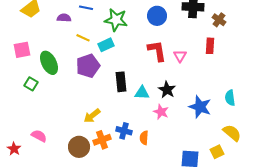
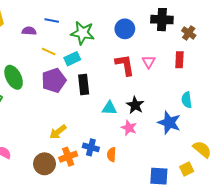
pink triangle: (180, 56) -> (149, 62), moved
black rectangle: (121, 82) -> (84, 84), moved
cyan semicircle: (230, 98) -> (187, 100), moved

